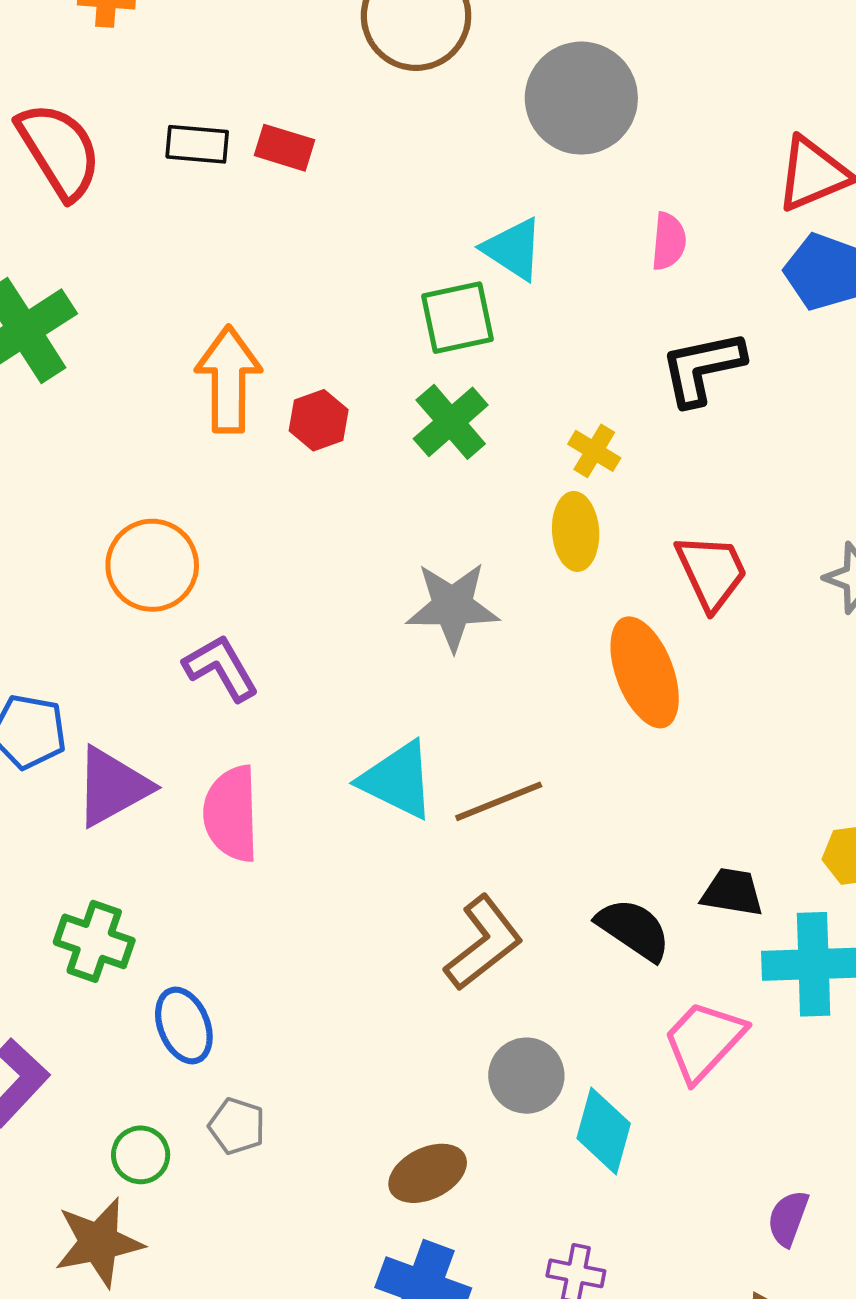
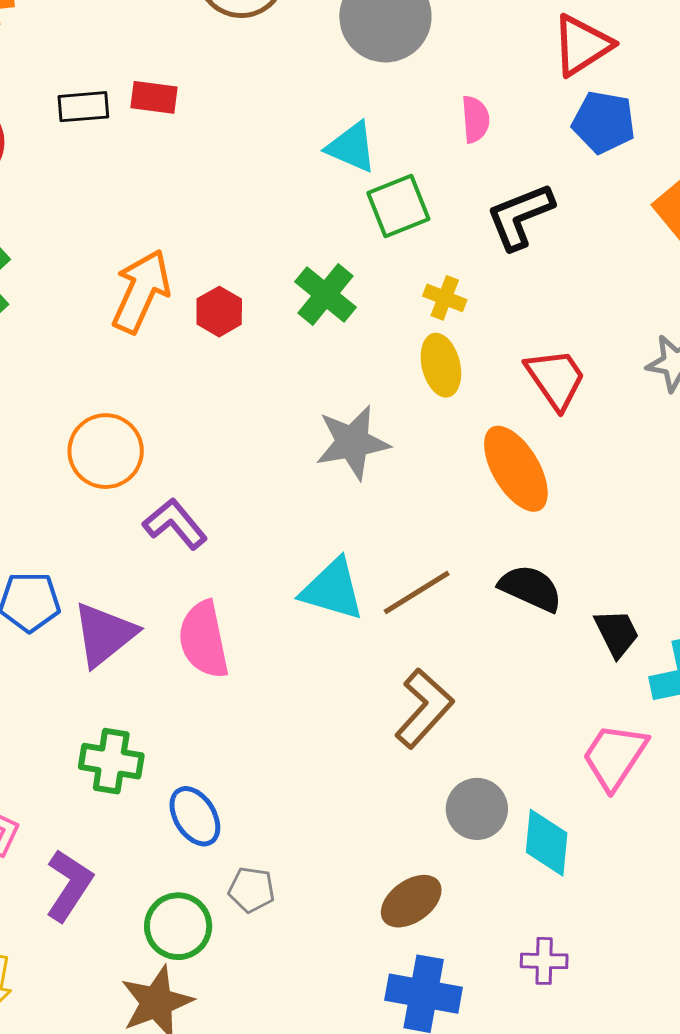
green square: (458, 318) -> (398, 206), moved
orange arrow: (229, 379) -> (141, 291), turned 34
black trapezoid: (732, 892) -> (617, 633), turned 64
black semicircle: (634, 929) -> (531, 588), moved
green circle: (141, 1155) -> (178, 926), size x1.4

